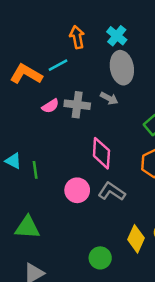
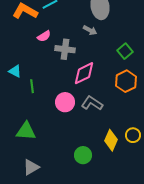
gray cross: (77, 105) -> (65, 49), moved
pink diamond: (101, 153) -> (84, 73), turned 60
cyan triangle: (13, 161) -> (15, 71), moved

